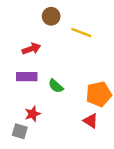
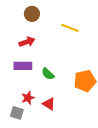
brown circle: (51, 16) -> (32, 14), moved
red triangle: (91, 121) -> (49, 104), moved

